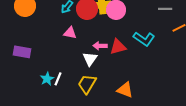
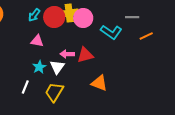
cyan L-shape: (144, 39) -> (111, 32), moved
cyan star: (47, 79) -> (39, 67), moved
orange triangle: (125, 90) -> (99, 83), moved

